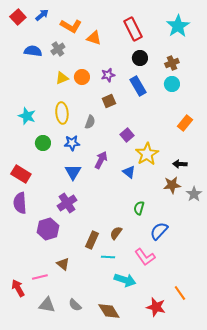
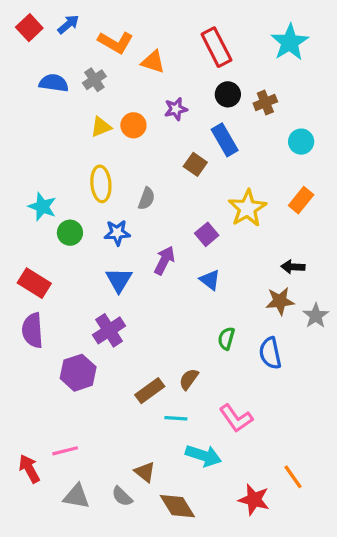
brown cross: (172, 63) -> (265, 102), moved
purple star: (108, 75) -> (176, 109), moved
cyan circle: (172, 84) -> (301, 142), moved
brown square: (109, 101) -> (195, 164), moved, turned -32
cyan star: (27, 116) -> (42, 207), moved
purple square: (127, 135) -> (207, 234), moved
yellow star: (147, 154) -> (247, 208), moved
blue semicircle: (159, 231) -> (270, 353), moved, turned -54
brown rectangle: (92, 240) -> (150, 391), turned 30
brown triangle: (63, 264) -> (145, 472), moved

